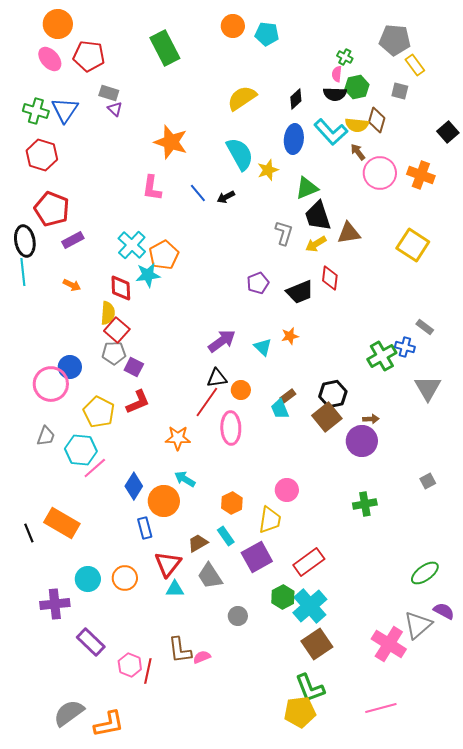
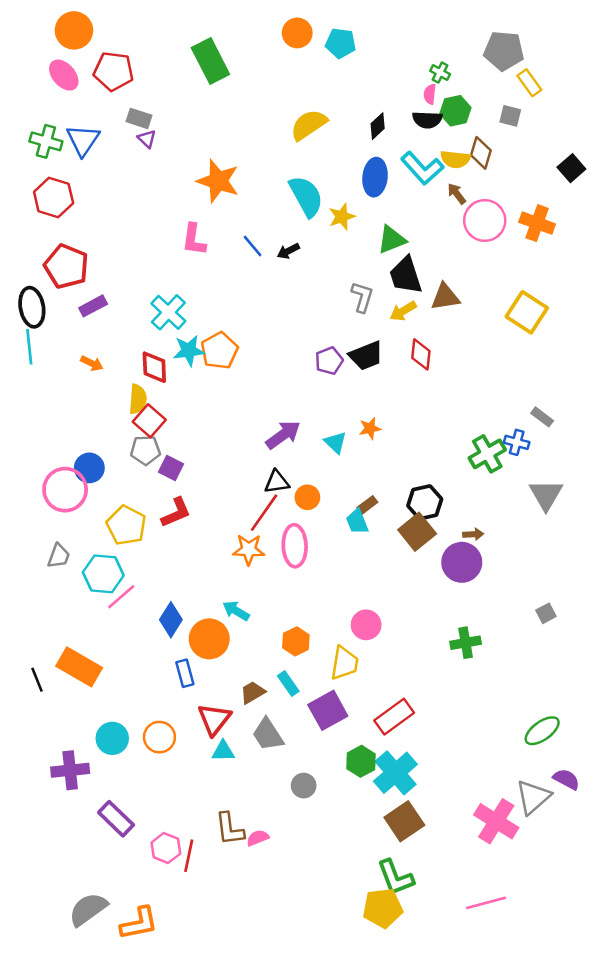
orange pentagon: (164, 255) -> (219, 351), moved
black trapezoid: (300, 292) -> (366, 356), moved
orange star: (178, 438) -> (249, 550), moved

